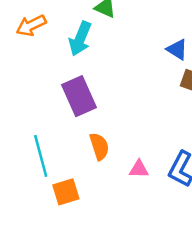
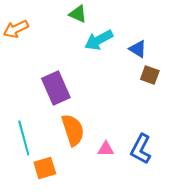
cyan arrow: (80, 39) -> (99, 40), moved, turned 40
orange semicircle: (99, 146) -> (73, 130), size x1.4

